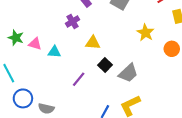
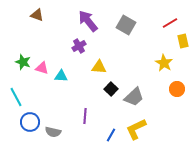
yellow star: (145, 33) -> (164, 63), moved
orange circle: (172, 49) -> (177, 89), moved
purple line: (79, 79) -> (85, 116), moved, turned -35

